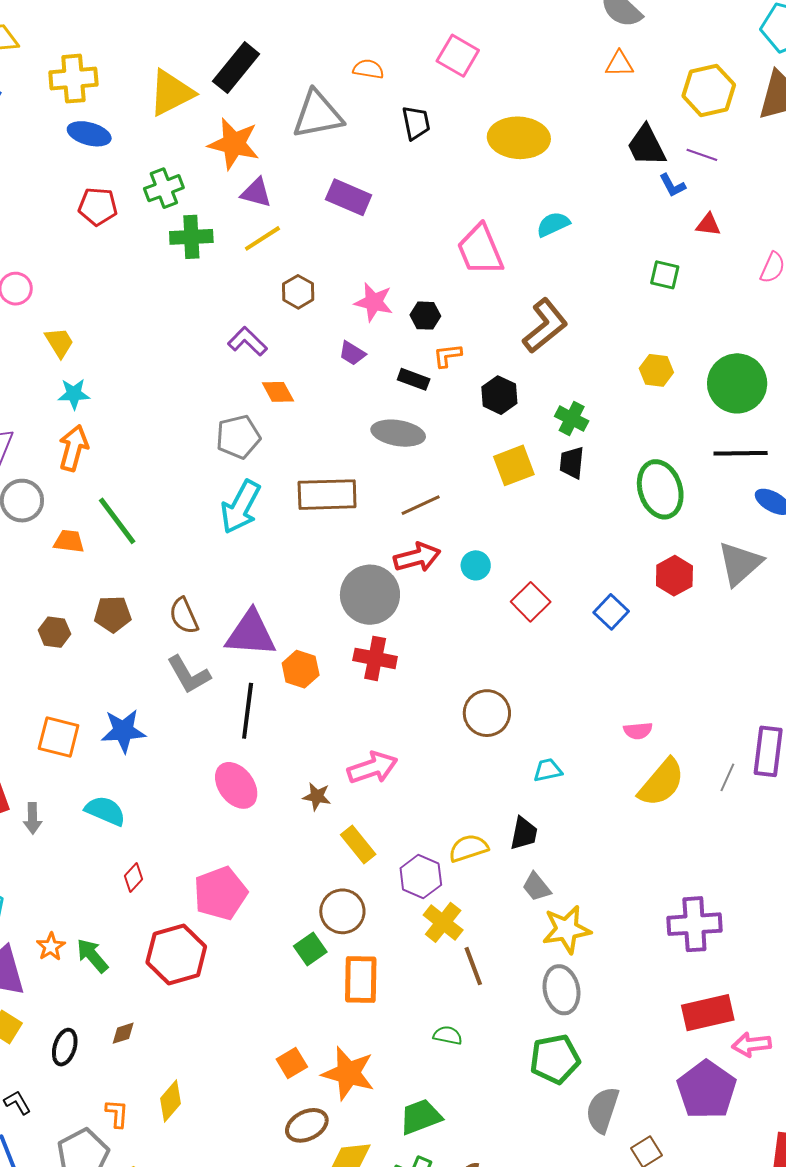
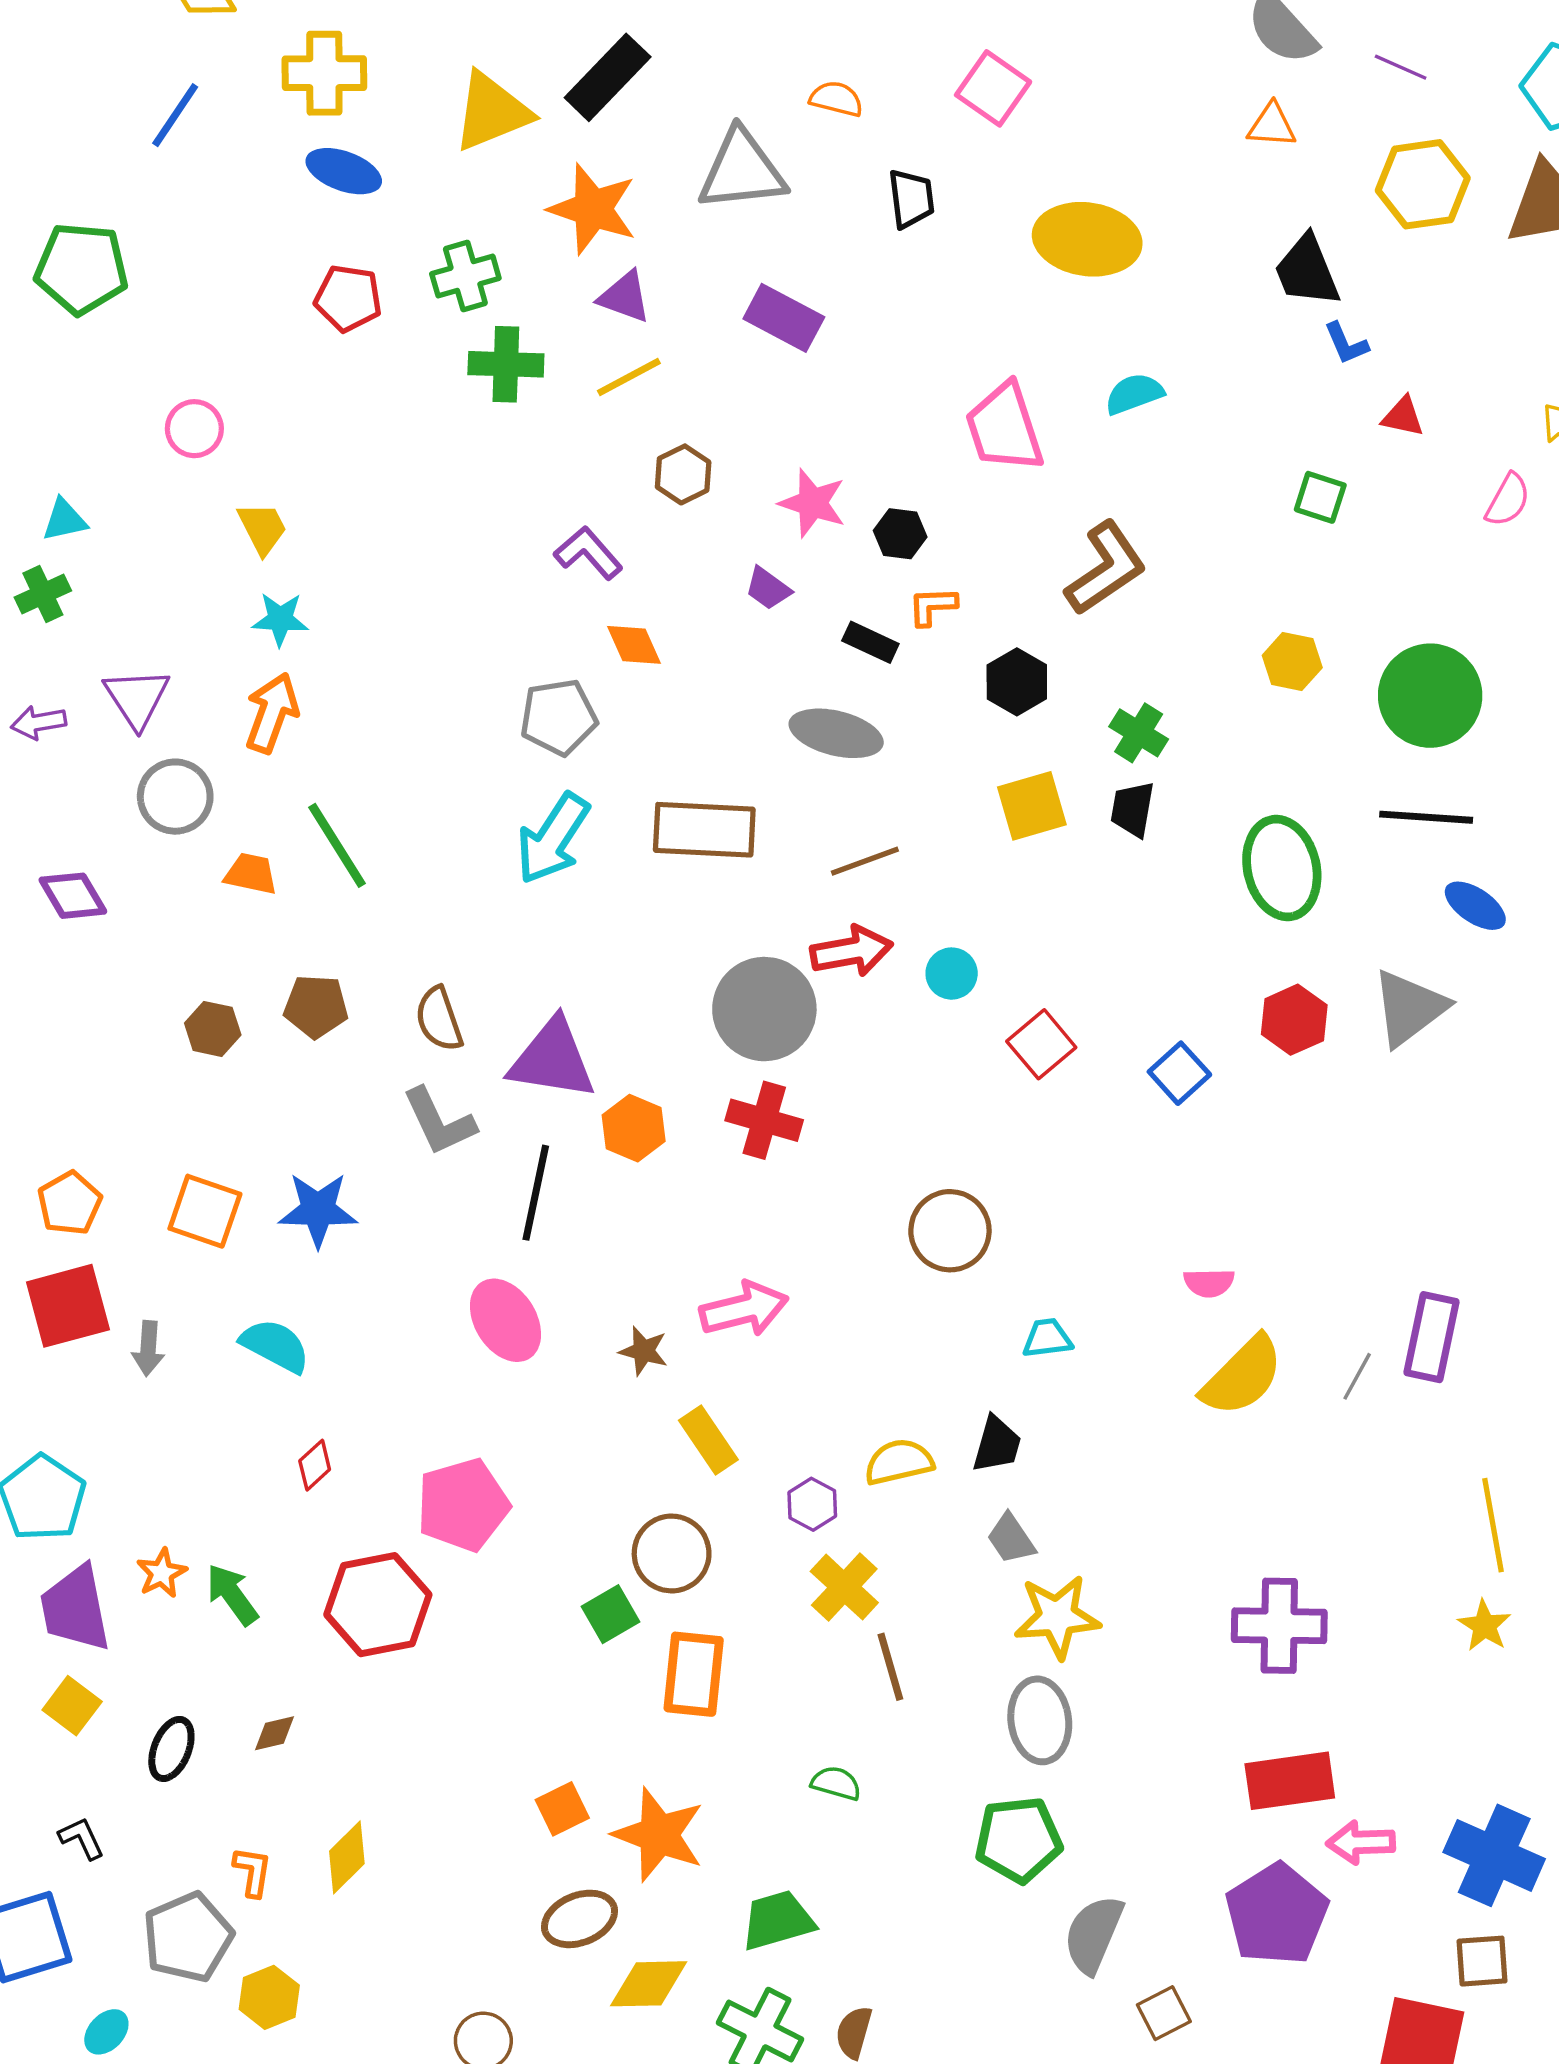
purple line: (702, 155) -> (1401, 67), moved
purple hexagon: (421, 876) -> (812, 1504), size x0.7

